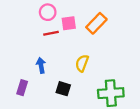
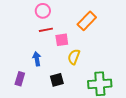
pink square: (69, 23) -> (62, 40), moved
black square: (63, 89) -> (57, 80), turned -32

